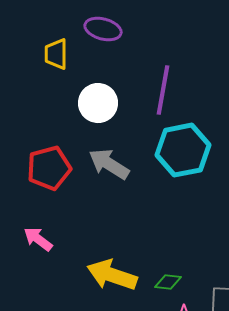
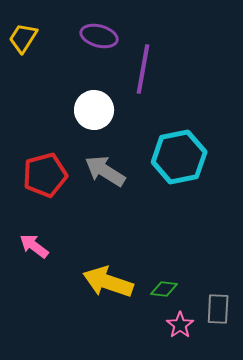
yellow trapezoid: (56, 54) -> (23, 38), moved, turned 32
purple line: (163, 90) -> (143, 69), moved

